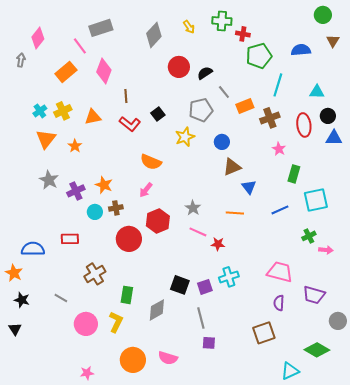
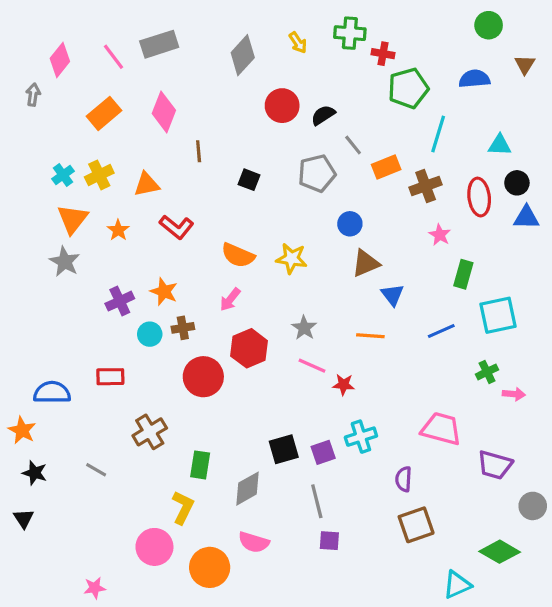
green circle: (323, 15) -> (489, 25), moved
pink line: (80, 46) -> (113, 57), moved
black square: (158, 114) -> (249, 180), turned -32
red L-shape: (130, 124) -> (177, 227), moved
yellow star: (185, 137) -> (292, 258), moved, turned 30
gray star: (49, 180) -> (65, 262), moved
black square: (180, 285) -> (284, 449), turned -36
purple semicircle: (279, 303) -> (403, 479), moved
pink circle: (86, 324) -> (154, 547), moved
pink semicircle: (168, 358) -> (254, 542), moved
pink star: (87, 373) -> (95, 588), moved

